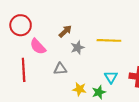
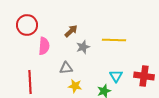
pink semicircle: (38, 47) -> (44, 46), turned -132
red line: (24, 70) -> (30, 82), moved
yellow star: (79, 89) -> (75, 86), moved

